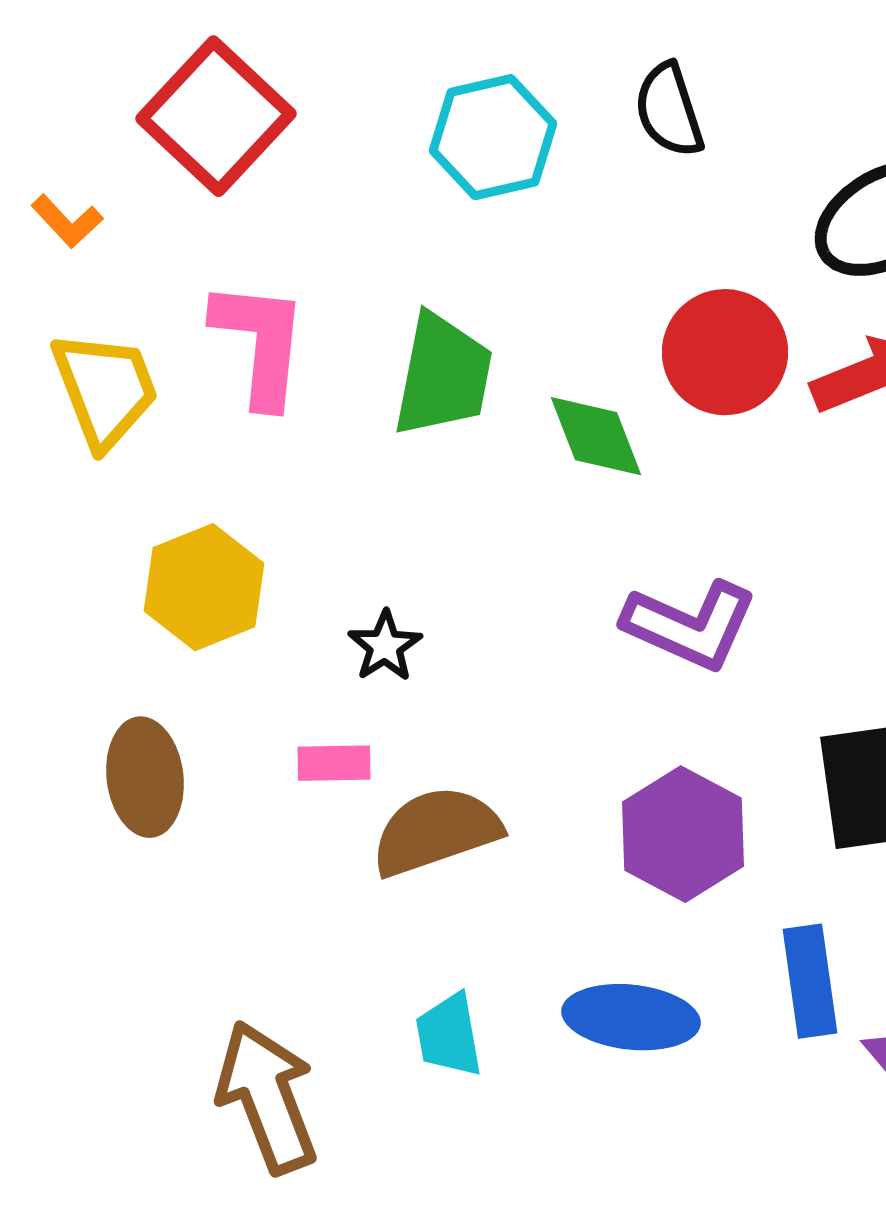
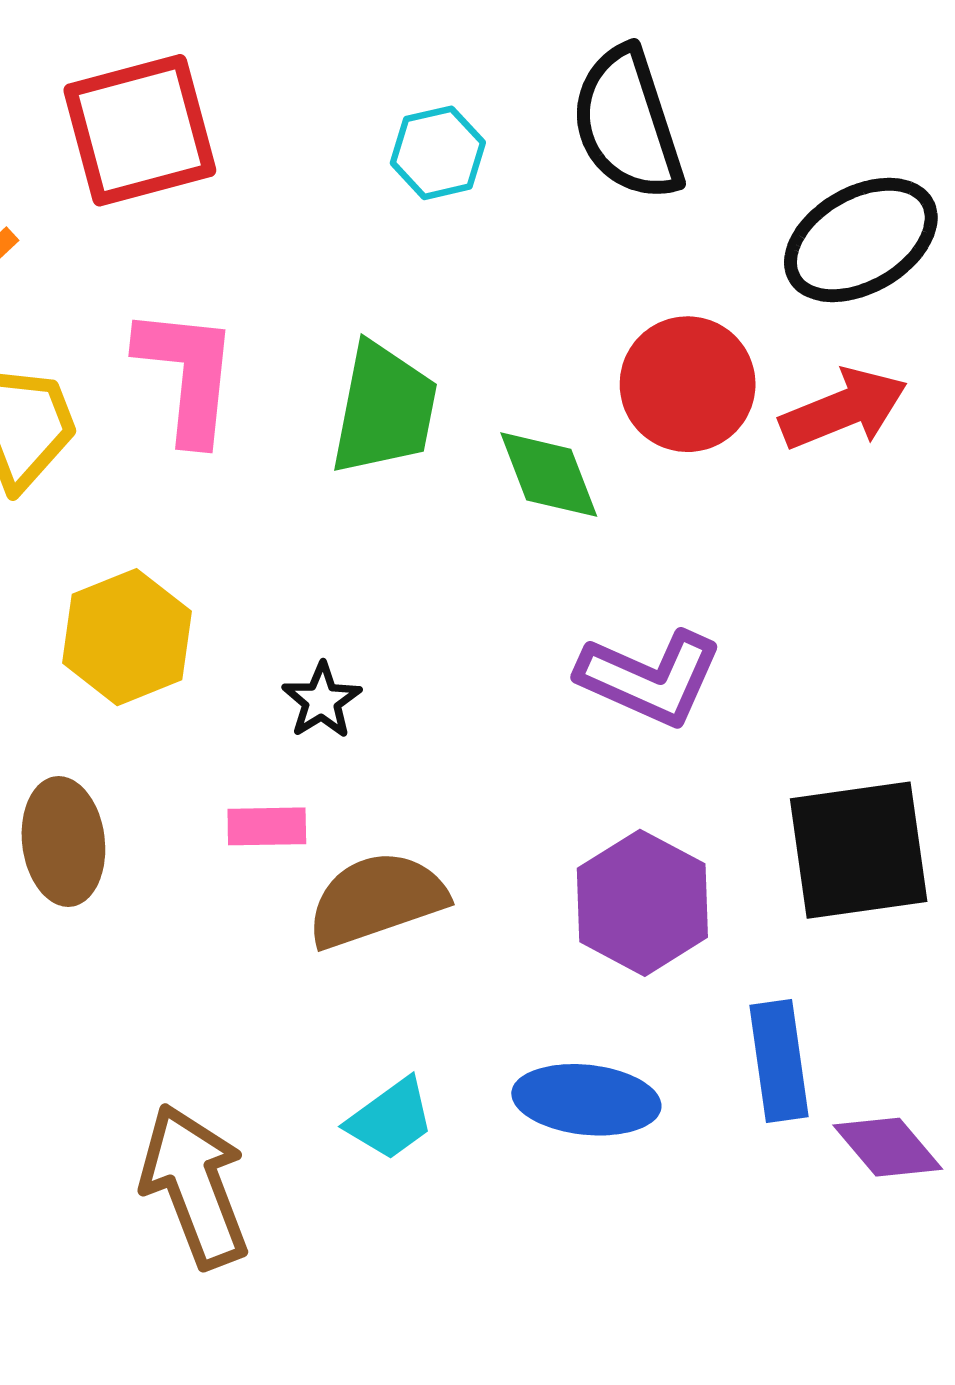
black semicircle: (669, 110) -> (627, 124), size x1.5
red square: (216, 116) -> (140, 130), turned 32
cyan hexagon: (493, 137) -> (438, 153), size x0.7
cyan trapezoid: (449, 1035) -> (391, 1119), turned -116

